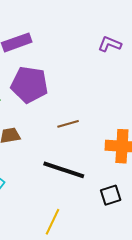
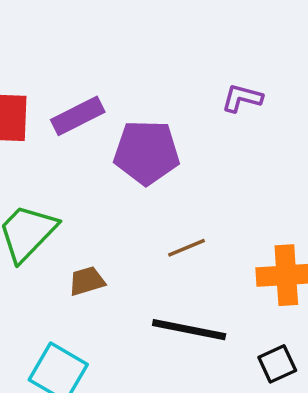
purple pentagon: (29, 85) -> (147, 152), moved

